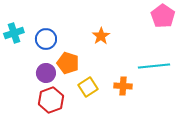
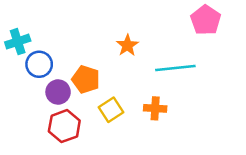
blue circle: (46, 39) -> (39, 64), moved
cyan line: (154, 66) -> (175, 68), moved

